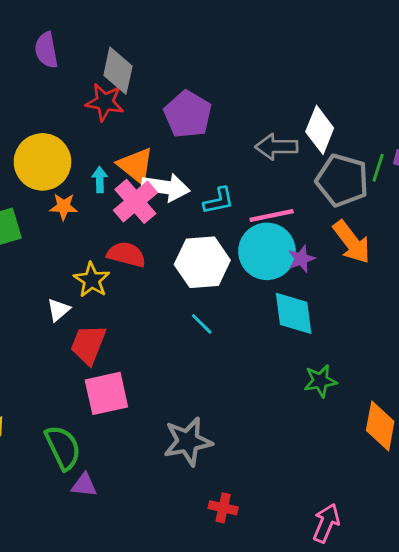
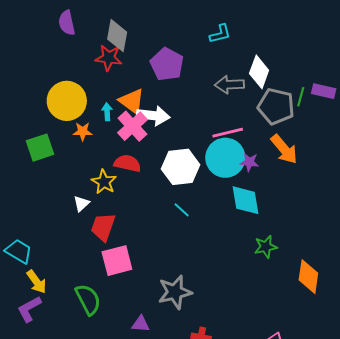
cyan L-shape: (219, 201) -> (220, 34), moved
purple star: (301, 259) -> (249, 162), turned 30
purple triangle: (84, 485) -> (141, 324), moved

